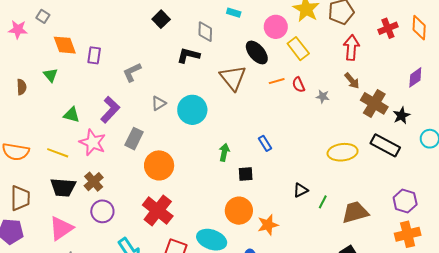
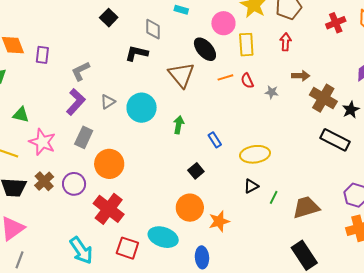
red arrow: (351, 48) -> (286, 42), moved, size x0.7
yellow rectangle: (298, 49) -> (246, 45), turned 35
brown arrow: (352, 81) -> (301, 76), turned -48
purple L-shape: (110, 110) -> (76, 102), moved
green arrow: (224, 152) -> (179, 125), moved
yellow ellipse: (343, 152) -> (255, 154), moved
black square: (246, 174) -> (196, 171), turned -35
purple circle: (102, 211) -> (74, 184), moved

